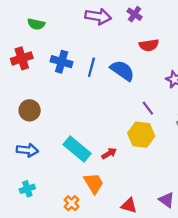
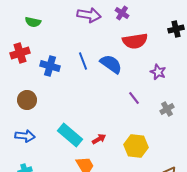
red semicircle: (149, 45) -> (135, 41), size x1.4
blue cross: (62, 62) -> (50, 66), moved
blue line: (91, 67) -> (83, 61), turned -36
yellow hexagon: (141, 135) -> (136, 146), moved

